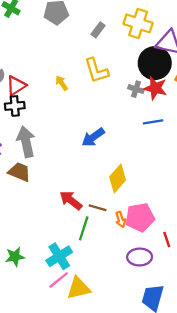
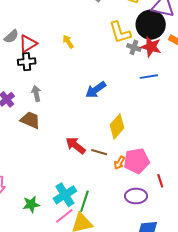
yellow L-shape: (96, 71) -> (120, 32), moved
gray arrow: (26, 142) -> (36, 93), size x0.6
orange arrow: (121, 219) -> (119, 163), turned 48
green line: (84, 228) -> (84, 201), moved
green star: (15, 257) -> (31, 204), moved

